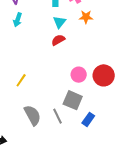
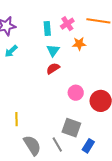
cyan arrow: (18, 20) -> (11, 51), turned 32
pink circle: (79, 75) -> (76, 93), moved
yellow line: (21, 80) -> (16, 119), moved, turned -32

